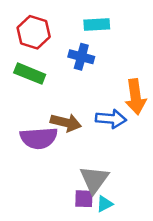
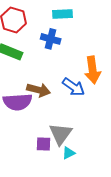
blue arrow: (111, 119) -> (74, 87), turned 30
purple square: (84, 199) -> (44, 144), moved

